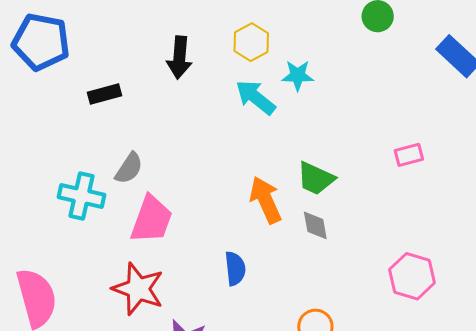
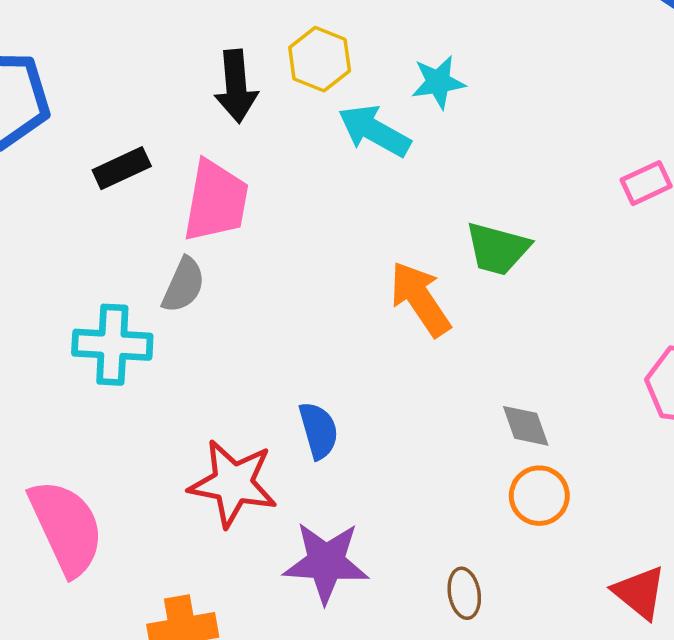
yellow hexagon: (251, 42) -> (320, 59), moved
pink trapezoid: (151, 219) -> (216, 201), moved
gray diamond: (315, 225) -> (526, 426), moved
blue semicircle: (235, 269) -> (319, 430), moved

